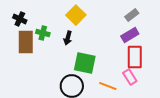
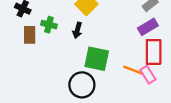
brown rectangle: (26, 42) -> (30, 35), size x0.7
orange line: (108, 86) -> (133, 70), moved

